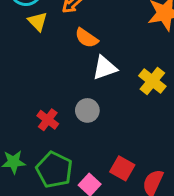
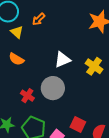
orange semicircle: (86, 38) -> (16, 59), moved
gray circle: (87, 110) -> (53, 88), size x1.5

